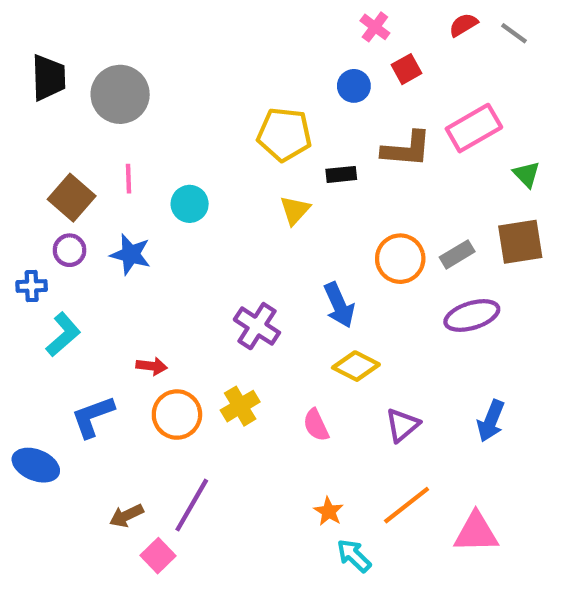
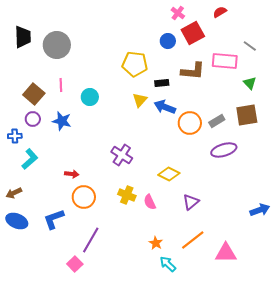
gray line: (514, 33) -> (250, 46), moved
red square: (407, 69) -> (193, 33), size x1.6
pink rectangle: (474, 128) -> (225, 61), turned 35
blue arrow: (339, 305) -> (165, 107), moved, turned 135
yellow cross: (240, 406) -> (127, 195), moved, turned -36
blue L-shape: (93, 417) -> (54, 219), moved
blue arrow: (491, 421) -> (260, 210), moved, turned -132
brown arrow: (126, 516) -> (14, 193), moved

